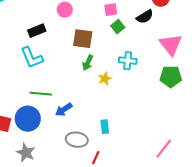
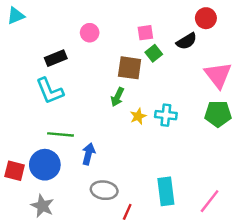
brown square: (83, 39) -> (130, 68), moved
cyan cross: (128, 61) -> (166, 115), moved
blue arrow: (64, 110) -> (88, 154), turned 138
cyan rectangle: (105, 127) -> (166, 191), moved, size x1.6

